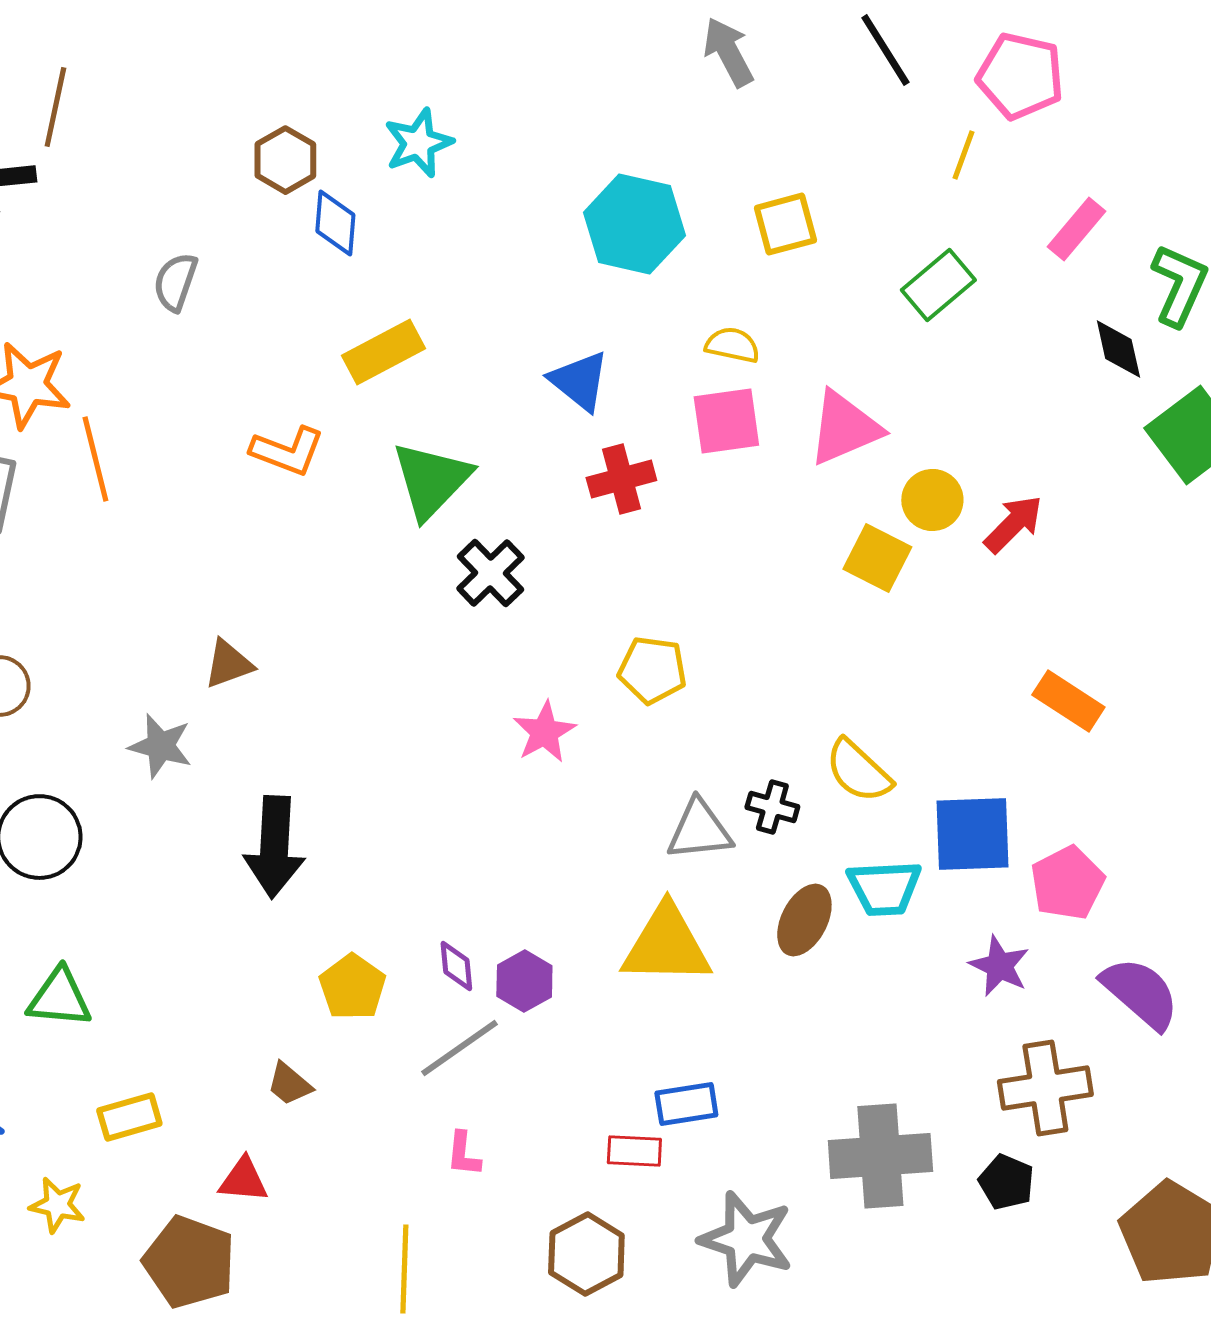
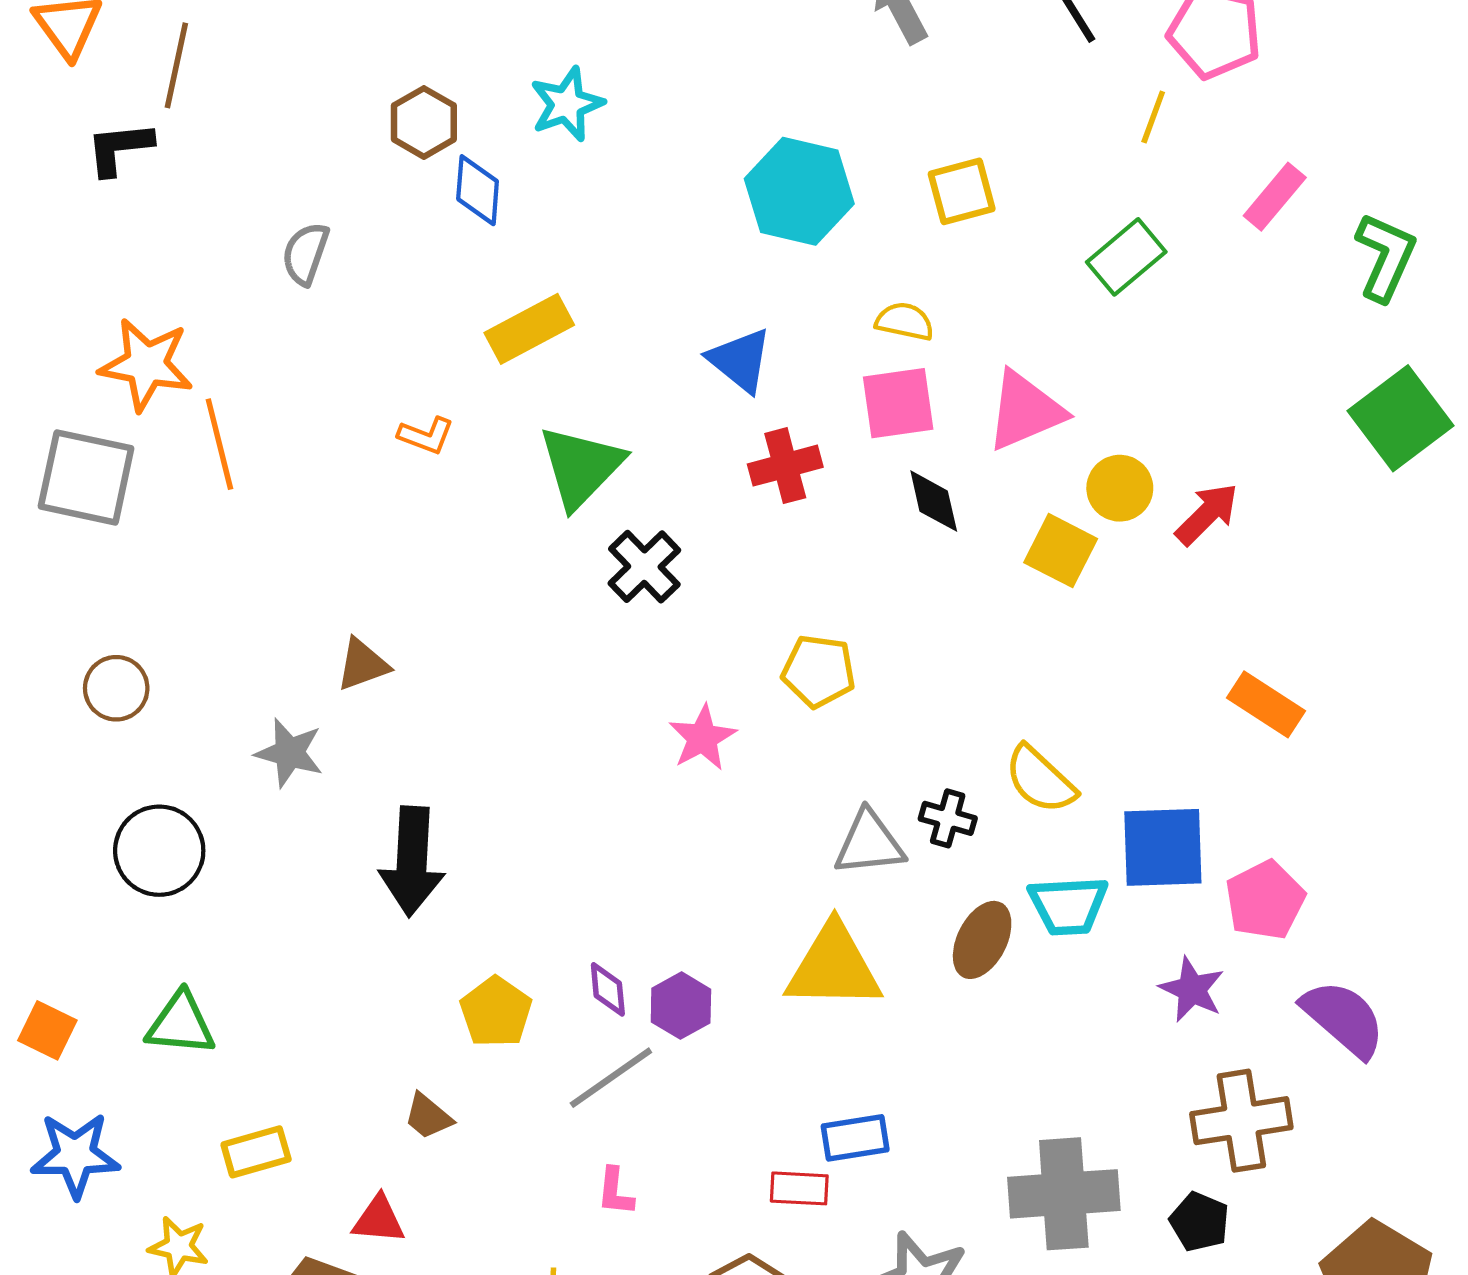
black diamond: (1118, 349) -> (934, 501), moved
orange L-shape: (287, 451) -> (426, 435), size x0.7

